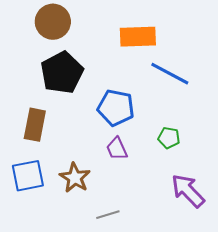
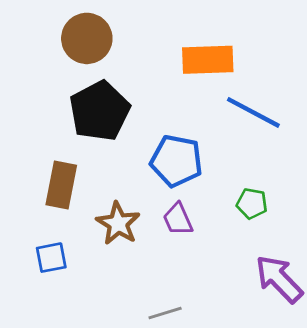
blue square: (28, 176) -> (51, 258), size x0.7
brown star: (75, 178) -> (118, 223), moved

